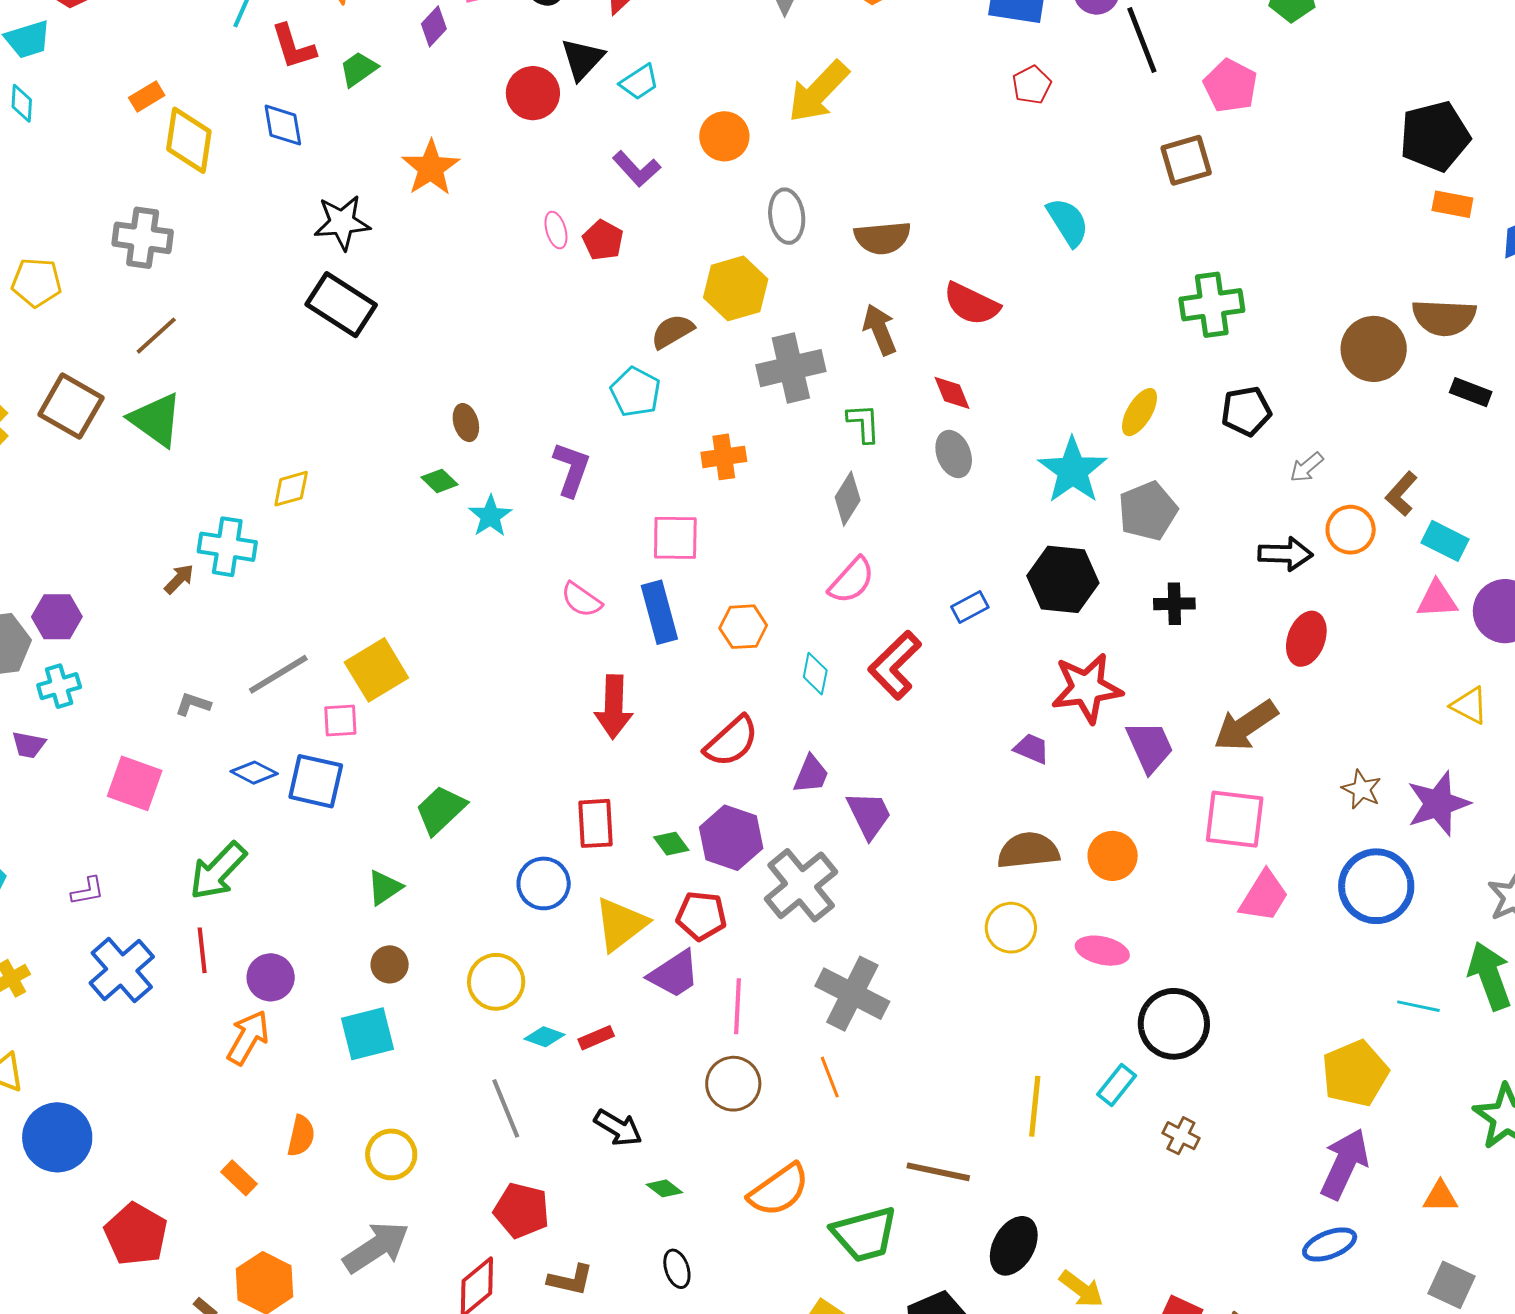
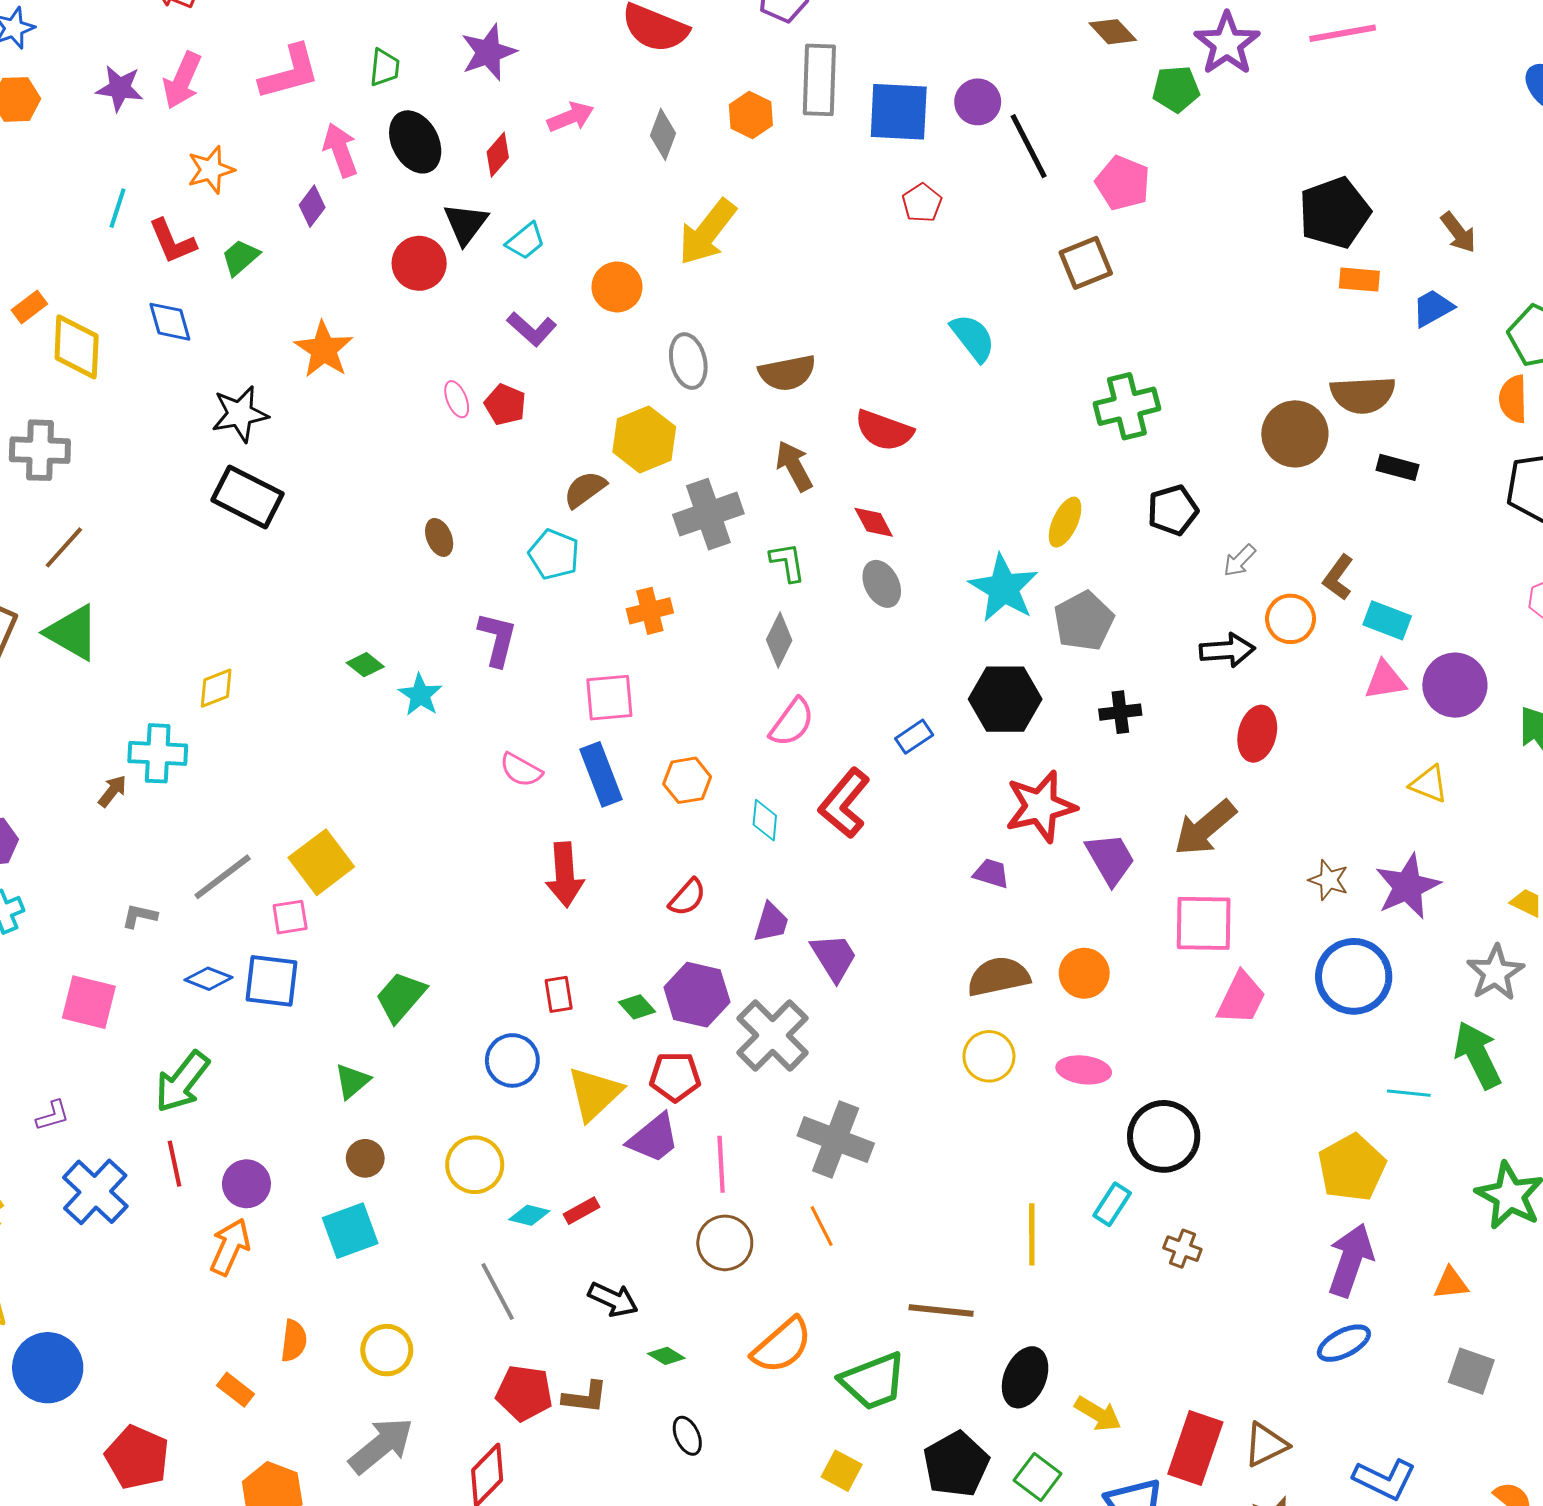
brown ellipse: (466, 423) -> (439, 537), moved
red semicircle: (731, 741) -> (687, 897), size x0.7
red rectangle: (596, 823) -> (559, 994), size x0.7
brown L-shape: (570, 1280) -> (585, 1397), moved

